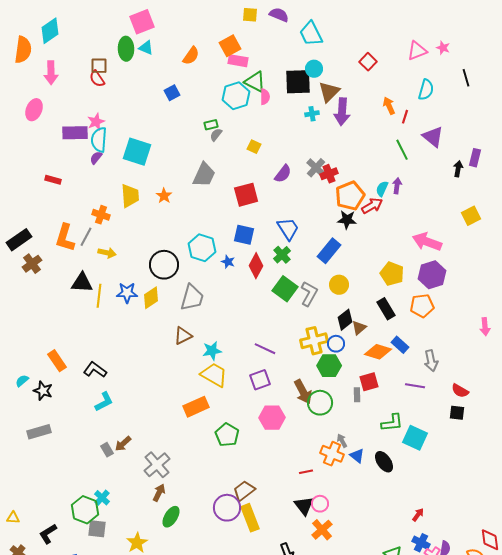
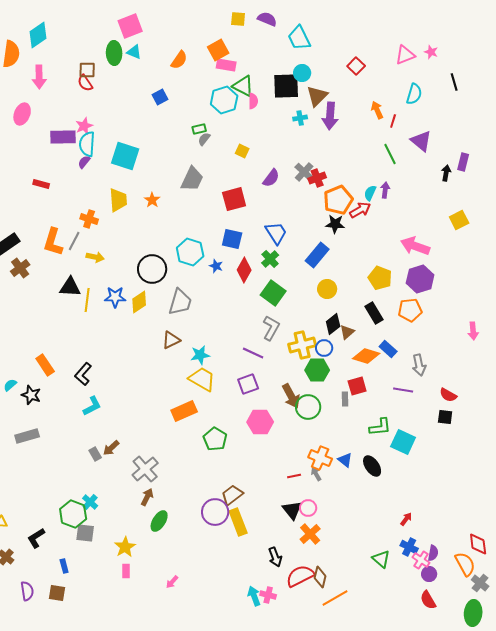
gray L-shape: (309, 294) -> (271, 328), moved
black L-shape: (95, 370) -> (83, 374), turned -85
gray arrow: (342, 441) -> (316, 474), moved

